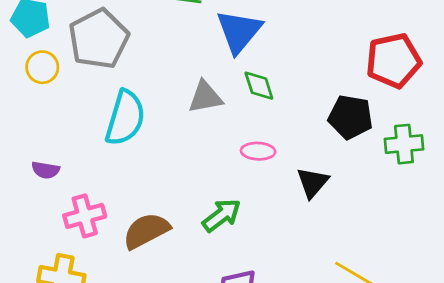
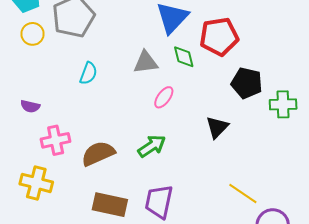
red pentagon: (393, 61) -> (219, 37), moved
cyan semicircle: (125, 118) -> (88, 73), size x0.6
pink ellipse: (258, 151) -> (164, 97), moved, turned -60

